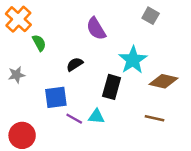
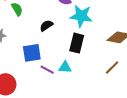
cyan star: (133, 60) -> (81, 16), moved, turned -30
brown line: (154, 118) -> (112, 67), turned -56

